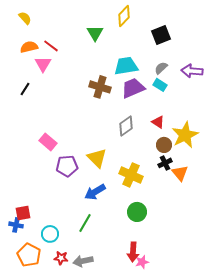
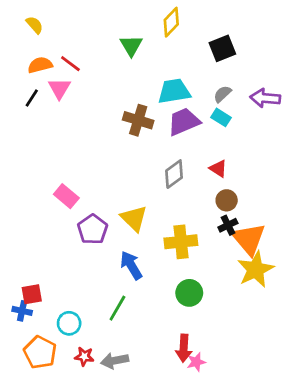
black line: (25, 89) -> (32, 98), moved
yellow star: (185, 135) -> (256, 269), moved
purple pentagon: (67, 166) -> (93, 229), turned -30
orange triangle: (180, 173) -> (249, 239), size x1.5
yellow cross: (131, 175) -> (181, 242), turned -30
blue arrow: (95, 192) -> (131, 265), turned 90

